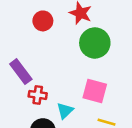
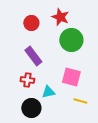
purple rectangle: (21, 72) -> (33, 56), moved
cyan triangle: (65, 111) -> (48, 92), turned 32

